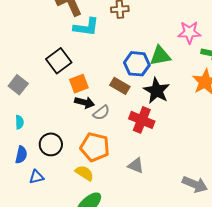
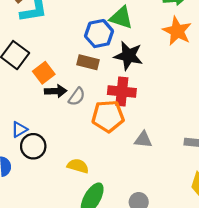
green triangle: (160, 56) -> (121, 18), turned 45
orange pentagon: (95, 147) -> (108, 116), moved
gray triangle: (136, 166) -> (143, 140), moved
blue triangle: (37, 177) -> (19, 129), moved

